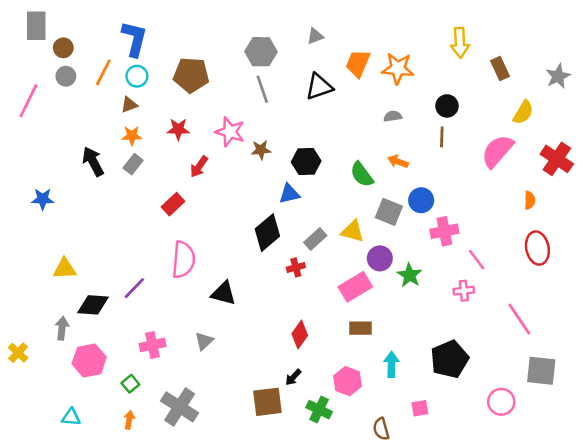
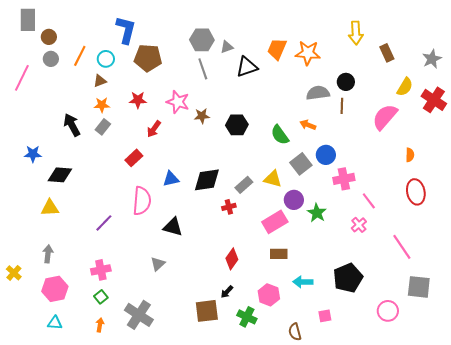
gray triangle: (315, 36) -> (227, 47), moved
blue L-shape: (134, 39) -> (126, 30), moved
gray semicircle: (393, 116) -> (318, 93), moved, size x1.6
red cross: (557, 159) -> (434, 100), moved
blue triangle: (289, 194) -> (171, 179), moved
gray square: (389, 212) -> (301, 164), turned 30
black diamond: (267, 233) -> (207, 180), turned 32
pink cross: (464, 291) -> (359, 225), turned -35
black diamond: (93, 305) -> (60, 175), moved
pink cross: (152, 345) -> (101, 270), moved
pink hexagon: (89, 360) -> (55, 289), moved
cyan arrow: (391, 364) -> (303, 282), turned -90

